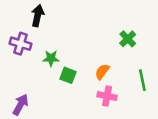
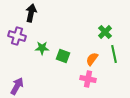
orange semicircle: (102, 72) -> (92, 59), moved
green square: (68, 75) -> (63, 56), moved
green line: (142, 80) -> (114, 54), moved

